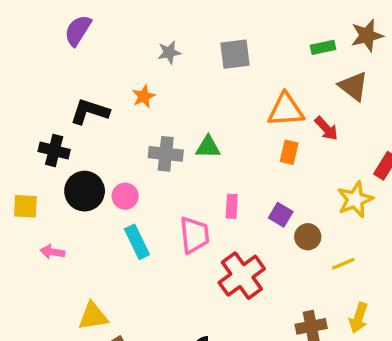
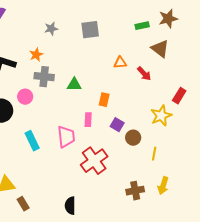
orange triangle: (286, 110) -> (120, 63), size x0.6
orange rectangle: (289, 152) -> (104, 100), moved
gray cross: (166, 154) -> (44, 77), moved
pink circle: (125, 196) -> (25, 97), moved
yellow line: (343, 264) -> (154, 154), turned -56

